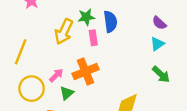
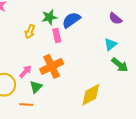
blue semicircle: (110, 22) -> (71, 20), turned -114
yellow arrow: (64, 32) -> (30, 32), size x0.6
cyan triangle: (157, 44) -> (110, 44), moved

